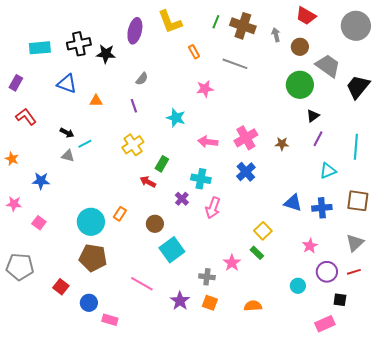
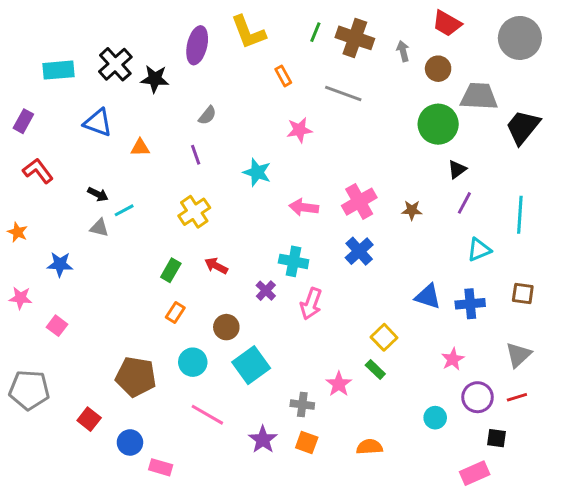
black cross: (79, 44) -> (115, 64), turned -30
gray trapezoid: (328, 66) -> (479, 96), turned -32
green rectangle: (162, 164) -> (171, 270), moved
brown square: (358, 201) -> (523, 294), size x0.7
cyan circle: (91, 222) -> (193, 362), moved, size x0.7

